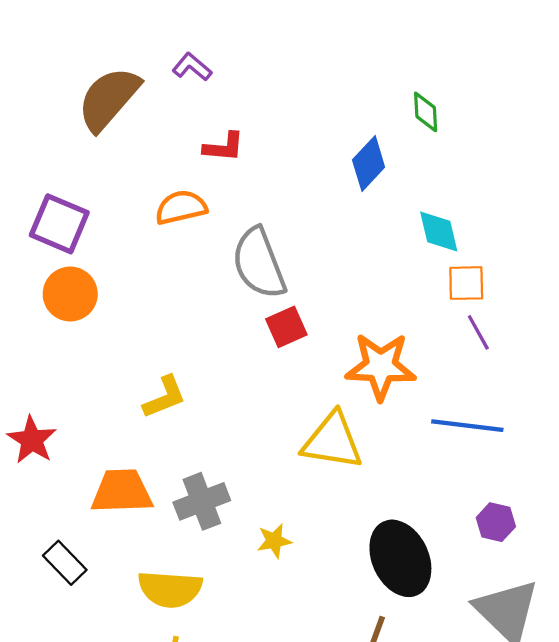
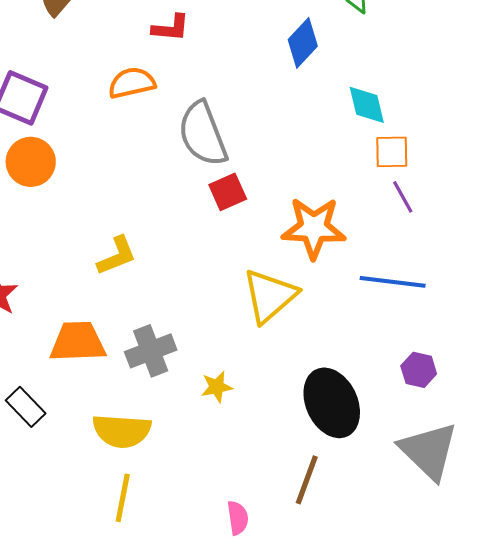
yellow triangle: (332, 441) -> (270, 296), turned -50

